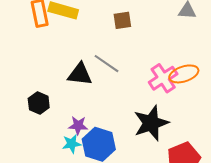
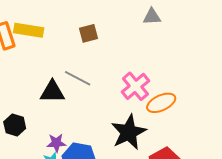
orange ellipse: (184, 74) -> (161, 103), moved

